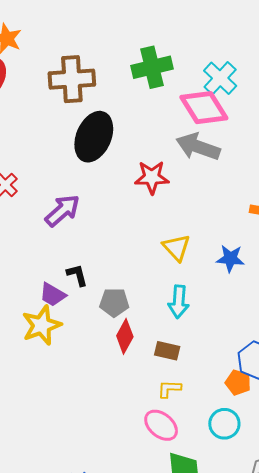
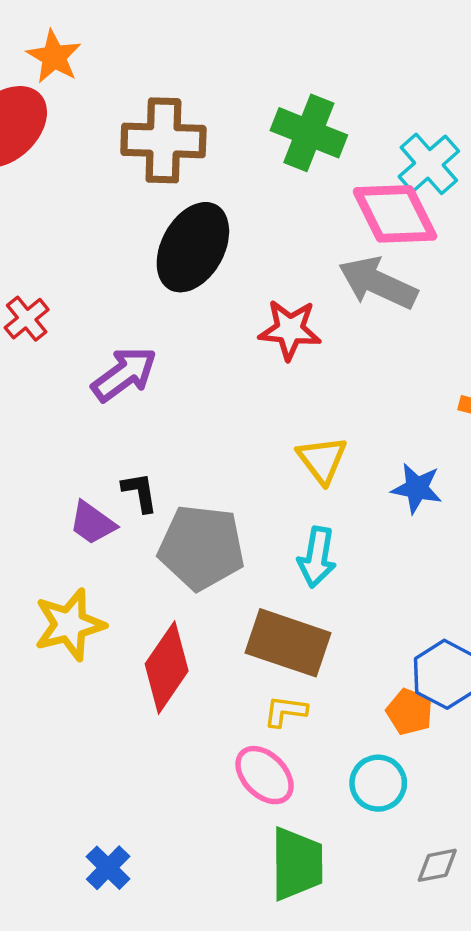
green cross: (152, 67) -> (309, 133), turned 30
gray pentagon: (114, 302) -> (201, 547), size x1.6
yellow star: (42, 325) -> (70, 625), moved
red diamond: (125, 336) -> (167, 667), moved, size x1.4
brown rectangle: (167, 351) -> (288, 643), size x1.8

